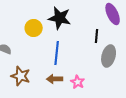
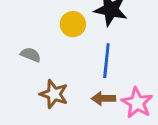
pink star: (78, 82) -> (137, 103), size x1.5

